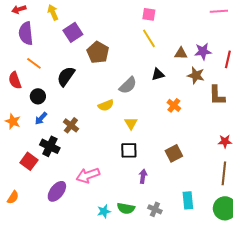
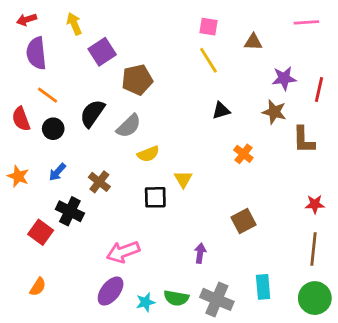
brown pentagon: (98, 52) -> (137, 80), turned 30
brown triangle: (181, 53) -> (253, 42), moved
gray semicircle: (128, 85) -> (129, 126), moved
black circle: (38, 96) -> (53, 129), moved
black square: (129, 150) -> (155, 197), moved
purple ellipse: (57, 191) -> (111, 291), moved
orange semicircle: (13, 197) -> (38, 287), moved
gray cross: (155, 209) -> (217, 299), size x1.6

